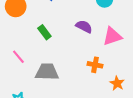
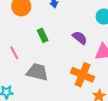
orange cross: (95, 65) -> (82, 75), size x1.6

